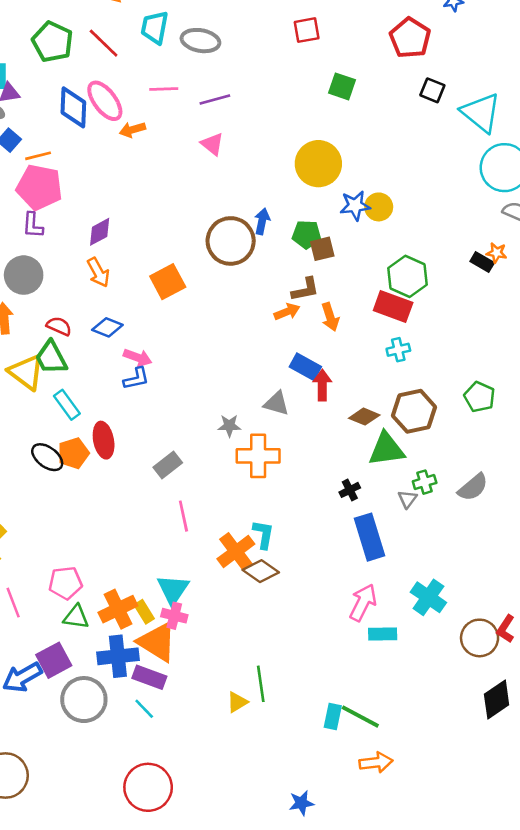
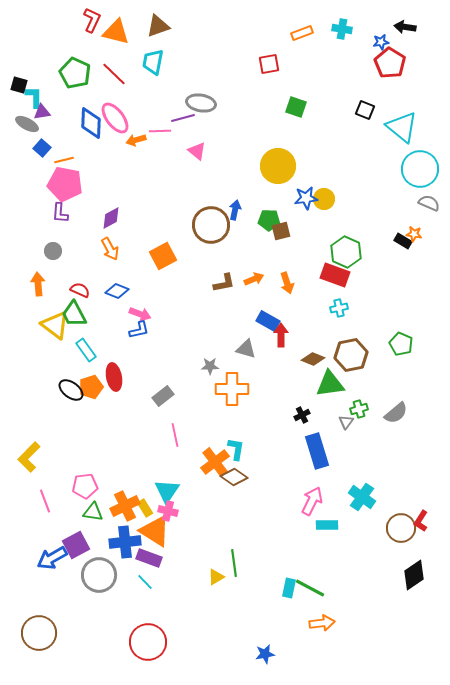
red pentagon: (410, 38) -> (390, 63), moved
gray ellipse: (200, 41) -> (201, 103), moved
pink line: (164, 89) -> (160, 131), moved
purple line: (215, 99) -> (183, 118), moved
gray circle: (24, 275) -> (53, 251), size x0.6
brown L-shape: (305, 289) -> (224, 283), moved

